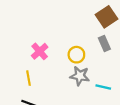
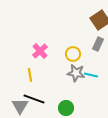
gray rectangle: (104, 44) -> (98, 44), turned 48
cyan line: (103, 87) -> (91, 75), moved

